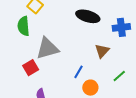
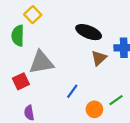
brown triangle: (102, 51) -> (99, 58), moved
orange circle: (90, 88) -> (94, 109), moved

